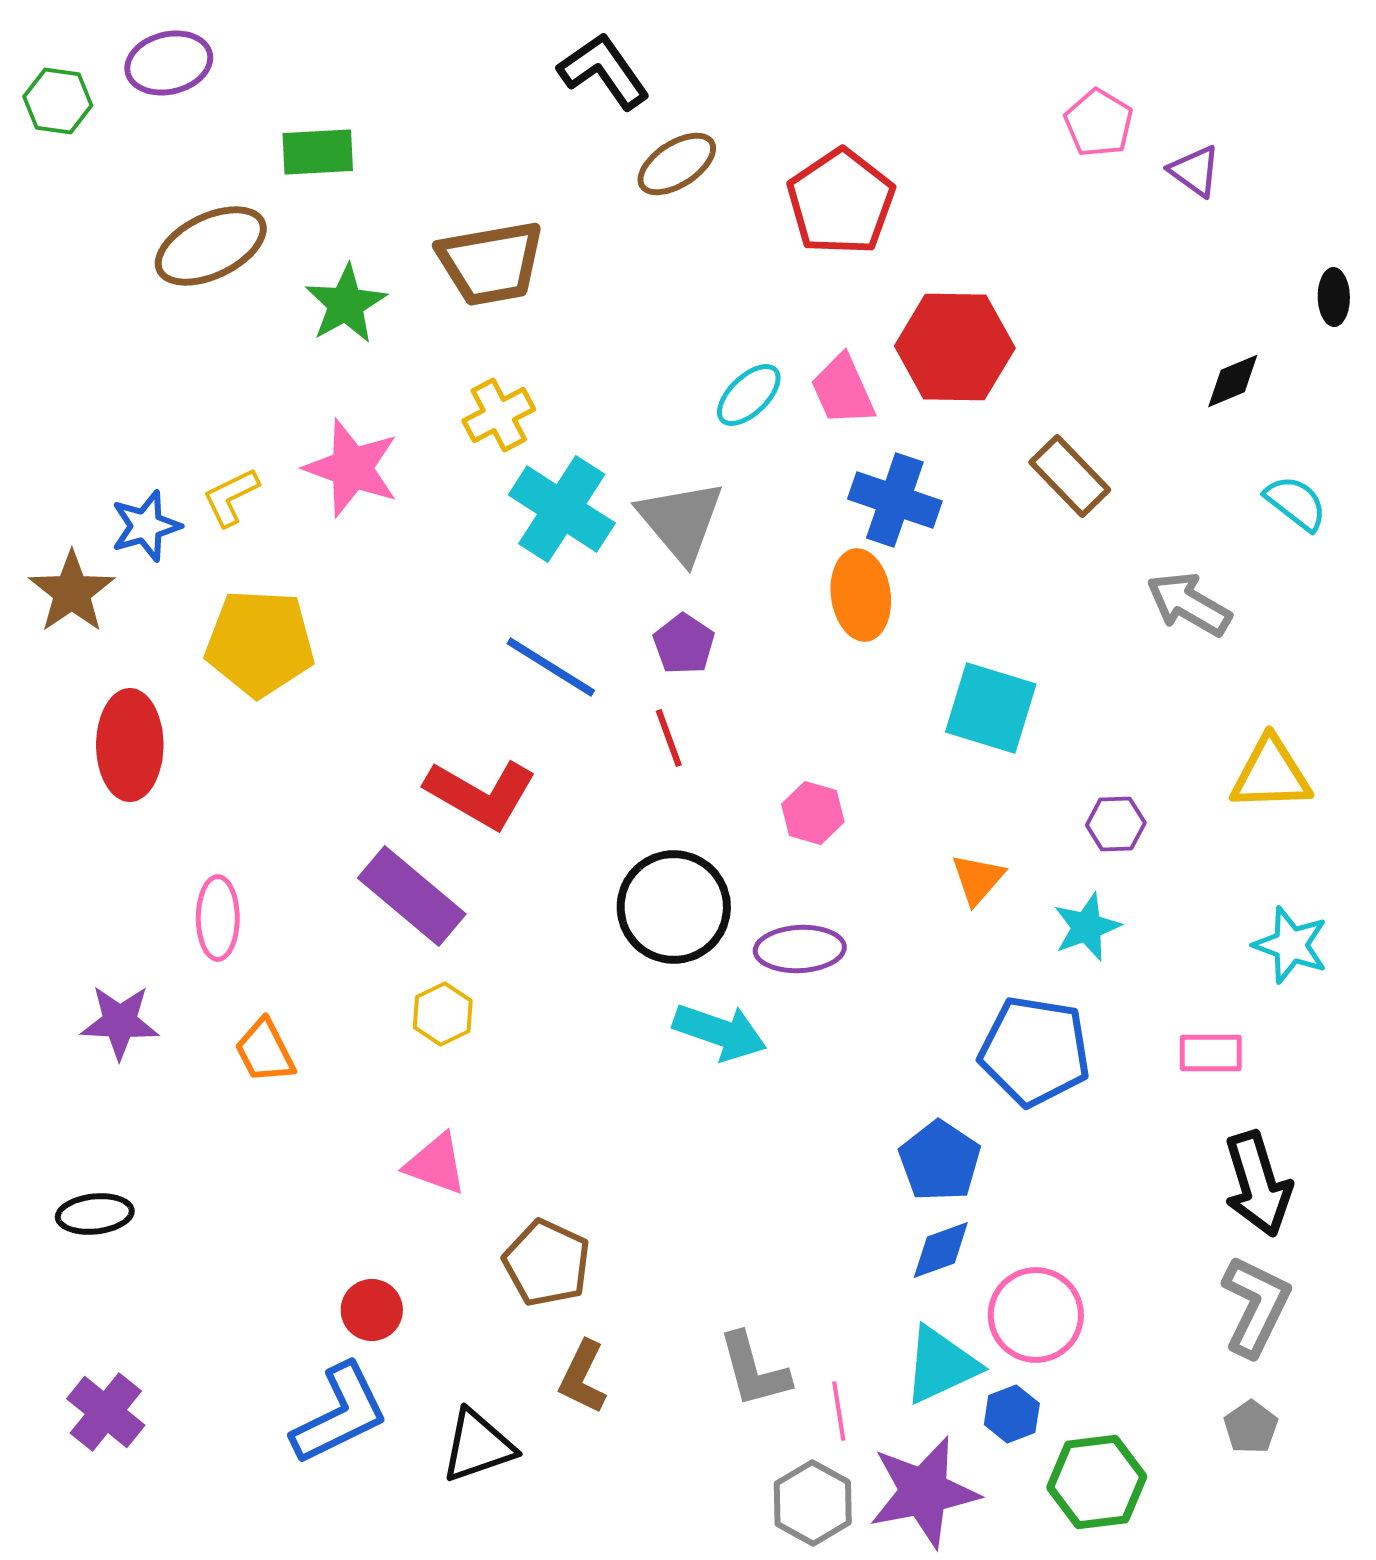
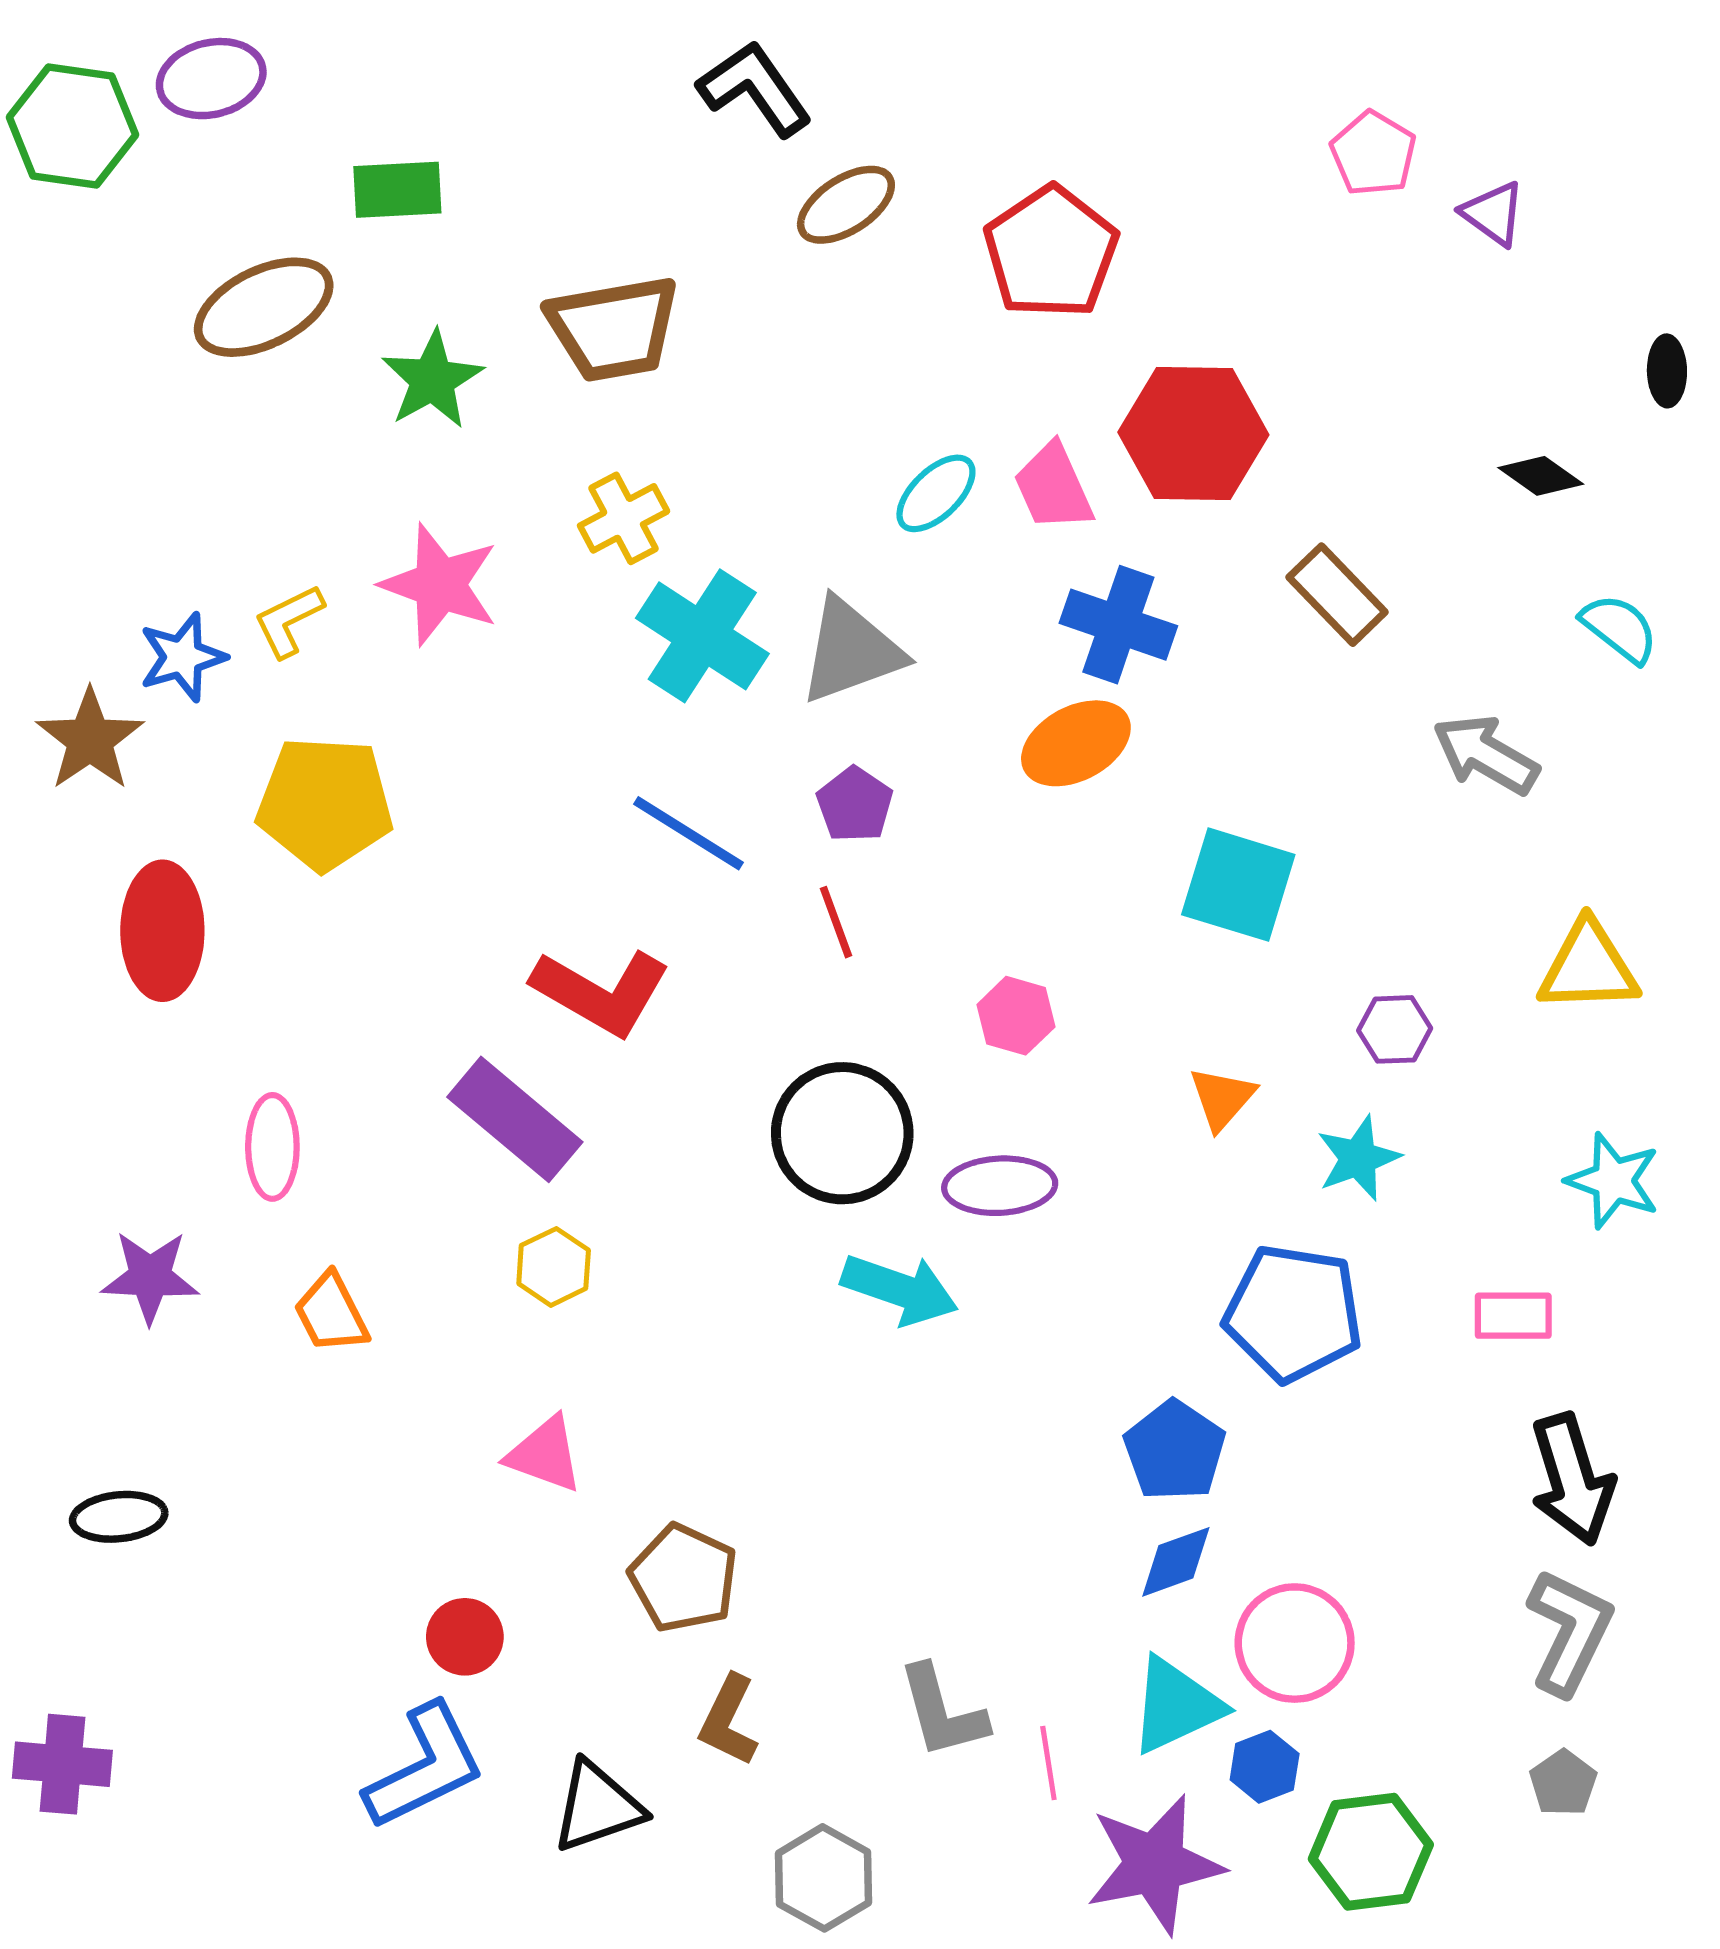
green hexagon: (58, 101) -> (72, 126), size x1.5
black diamond: (1233, 381) -> (1541, 476), turned 58
gray triangle: (681, 521) -> (851, 651), turned 50
orange ellipse: (861, 595) -> (1076, 743), turned 70
purple cross: (106, 1412) -> (62, 1764), moved, turned -34
gray hexagon: (813, 1503) -> (823, 1878), moved

